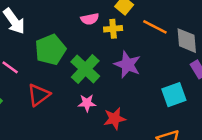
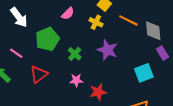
pink semicircle: (90, 19) -> (68, 14), moved, turned -32
yellow cross: (113, 29) -> (96, 22), turned 32
green cross: (85, 69) -> (75, 54), size x0.6

